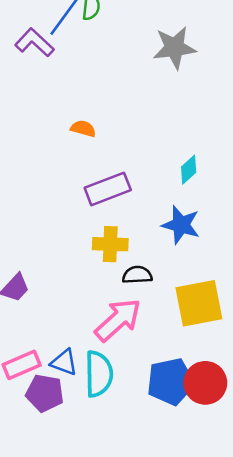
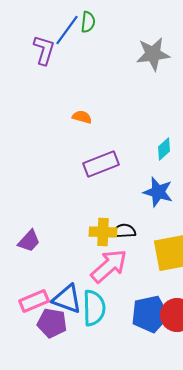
purple L-shape: (34, 42) -> (44, 50), turned 64
yellow cross: (110, 244) -> (103, 232), moved
blue triangle: (64, 362) -> (67, 299), size x1.4

